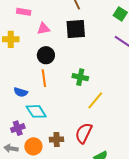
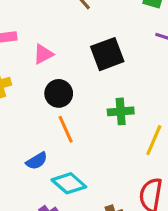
black square: (76, 29) -> (107, 54), moved
blue semicircle: (21, 92) -> (37, 161), turned -32

